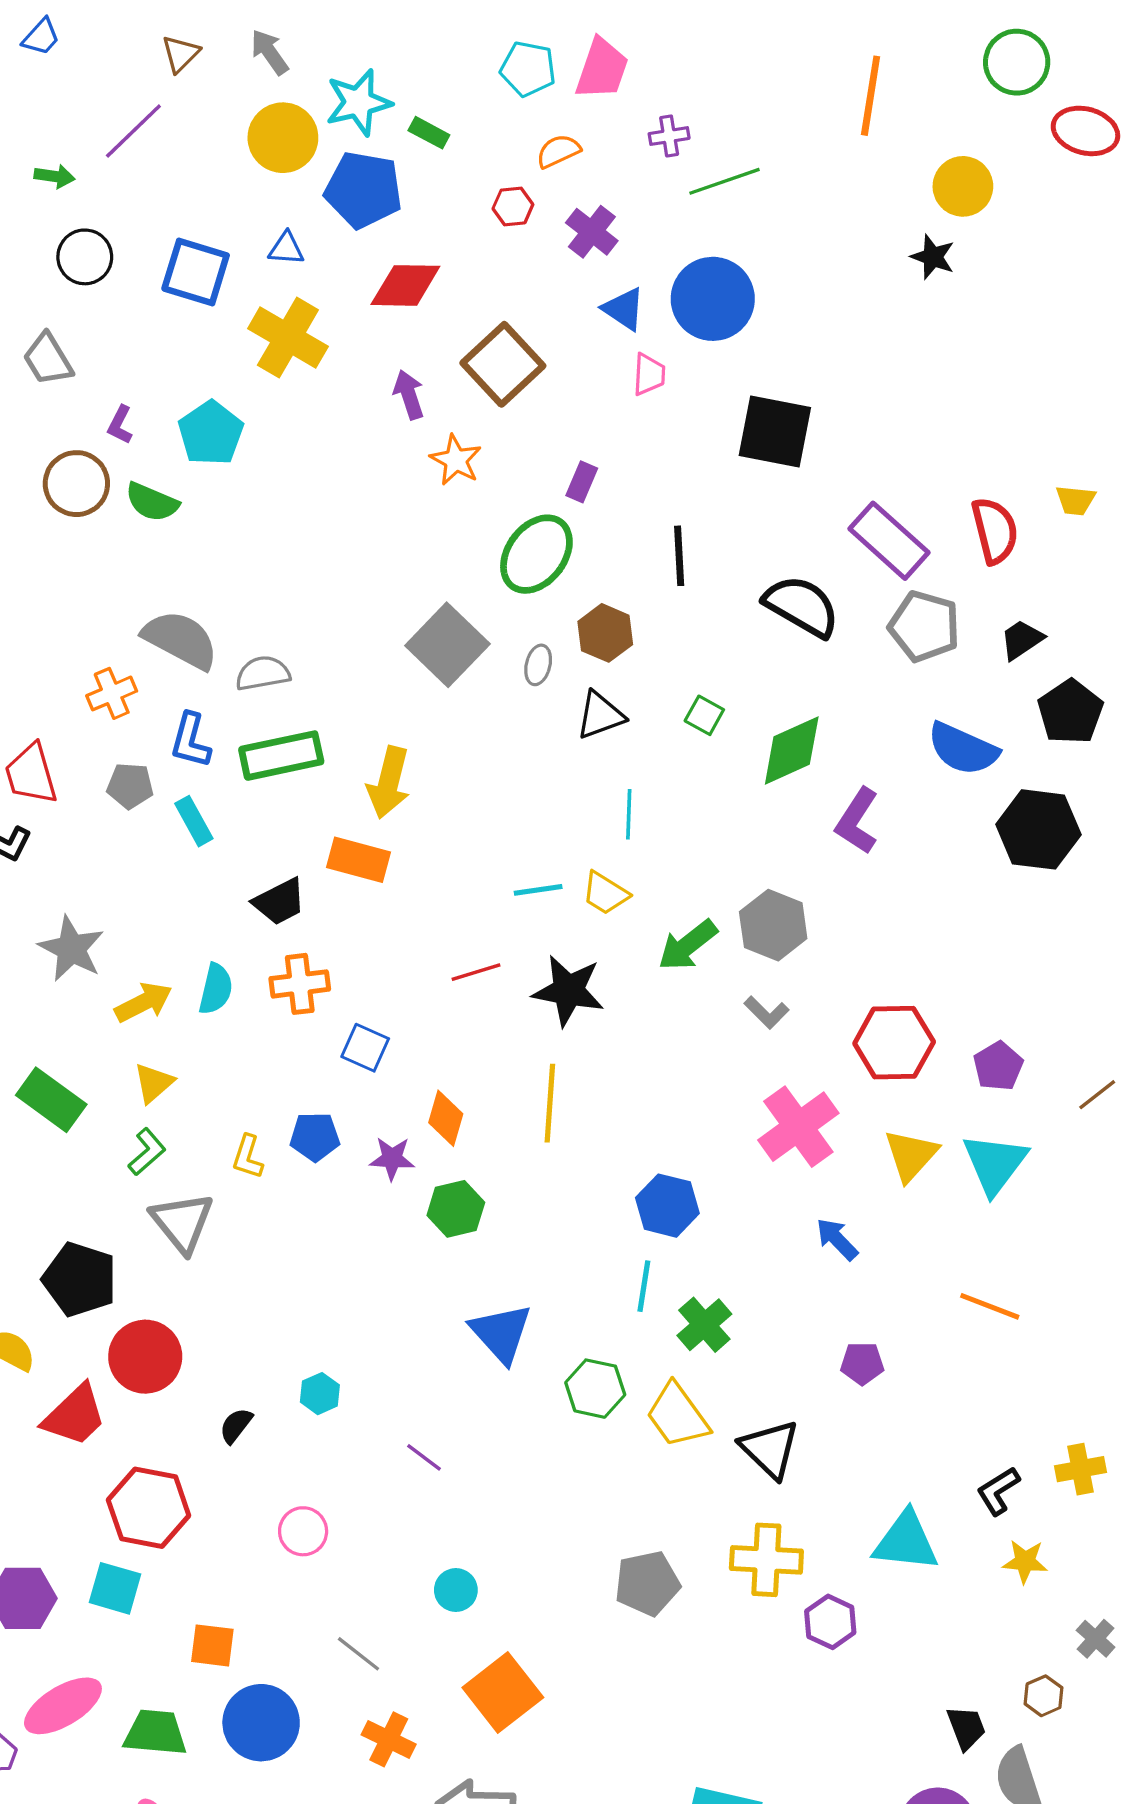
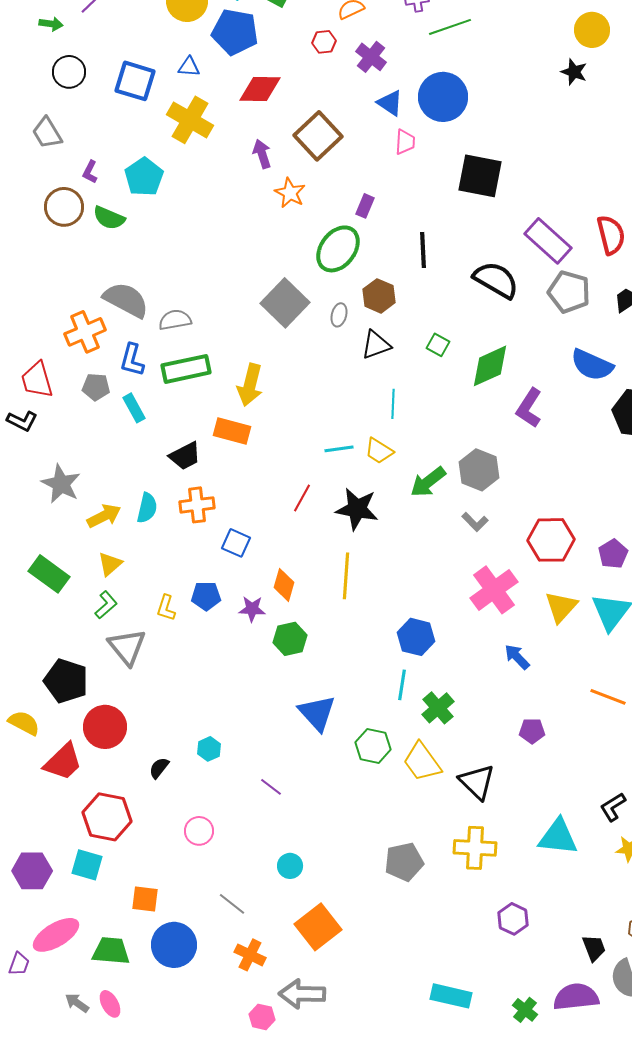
orange cross: (112, 693) -> (85, 332), size x1.4
red line: (476, 972) -> (302, 498), turned -44
purple hexagon: (830, 1622) -> (513, 919), moved

